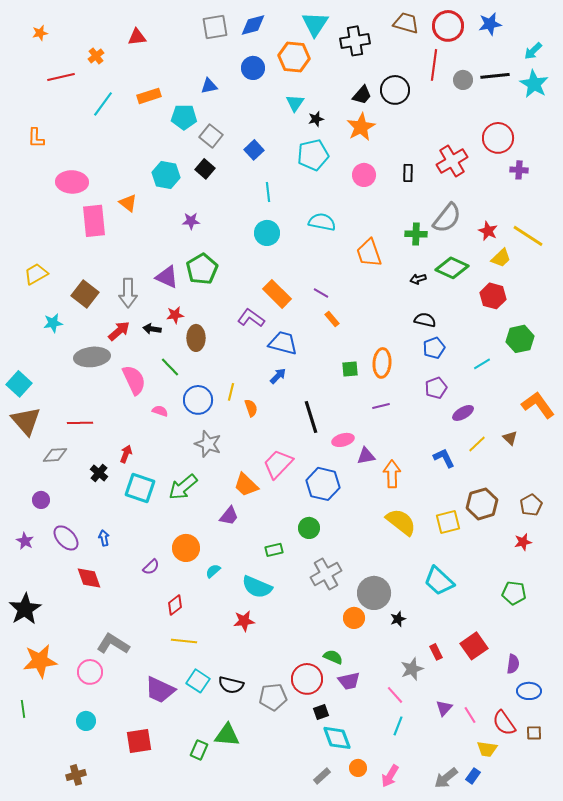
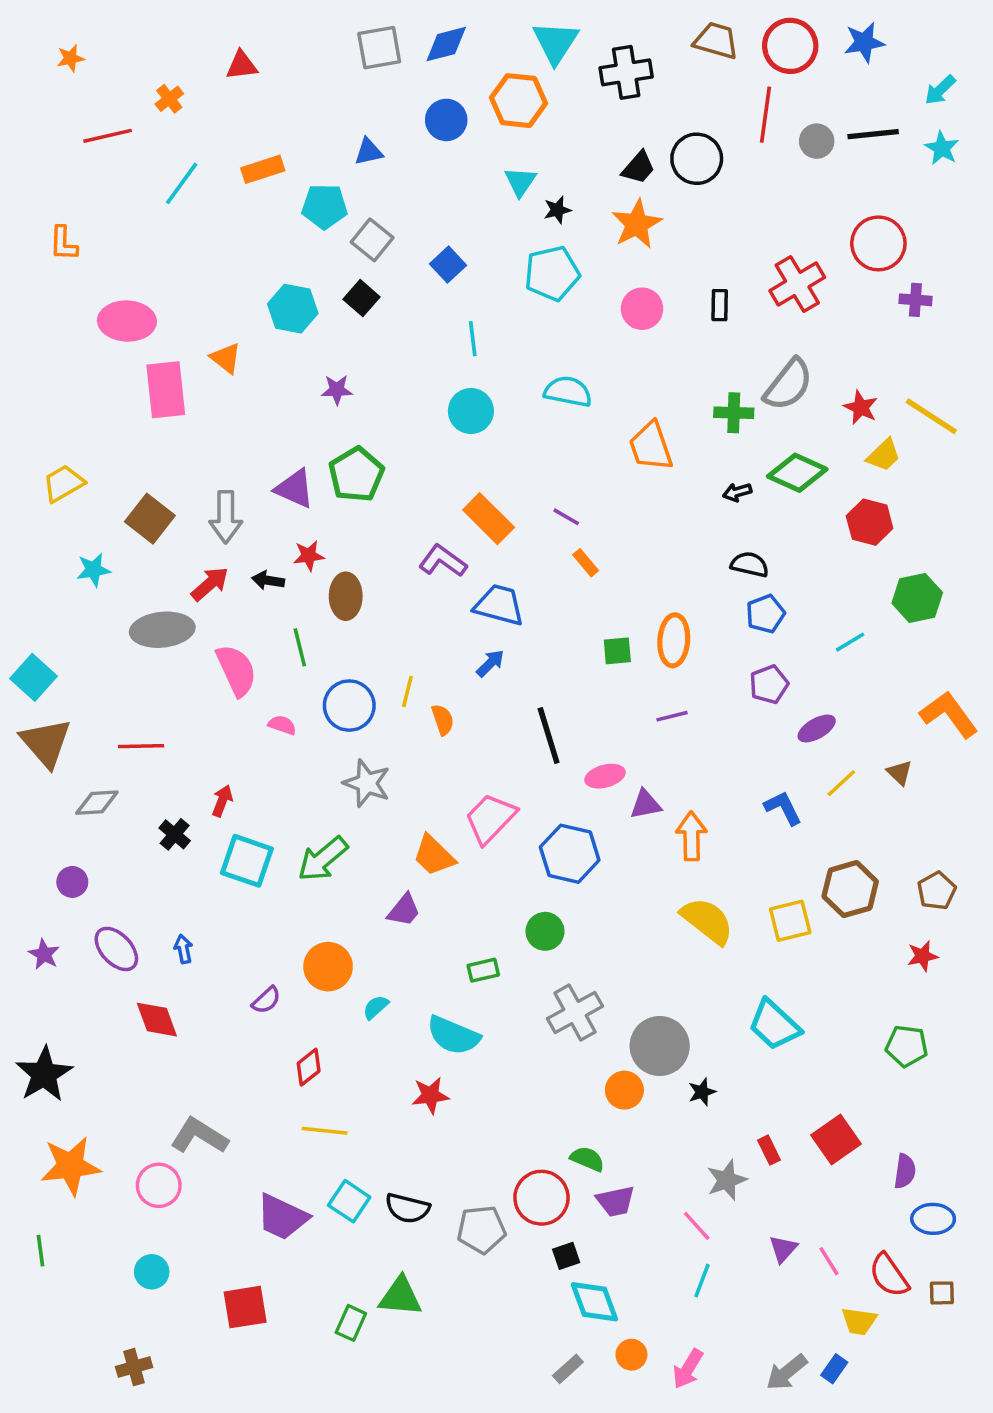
cyan star: (534, 84) -> (942, 148), size x0.7
green line: (170, 367) -> (300, 647), turned 30

